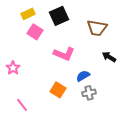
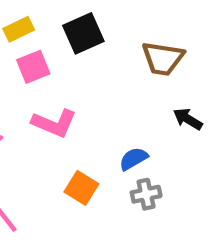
pink square: (35, 32) -> (33, 67), turned 35
pink L-shape: (64, 54) -> (54, 123), moved

